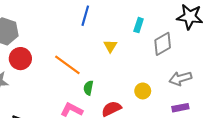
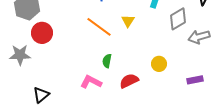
orange line: (67, 65) -> (99, 27), moved
gray arrow: (180, 78) -> (199, 37), moved

